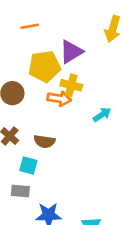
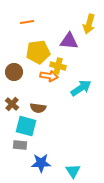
purple triangle: (71, 52) -> (69, 41), moved, turned 36
cyan arrow: (102, 115) -> (81, 88), size x1.5
cyan square: (28, 166) -> (26, 126), size x1.5

